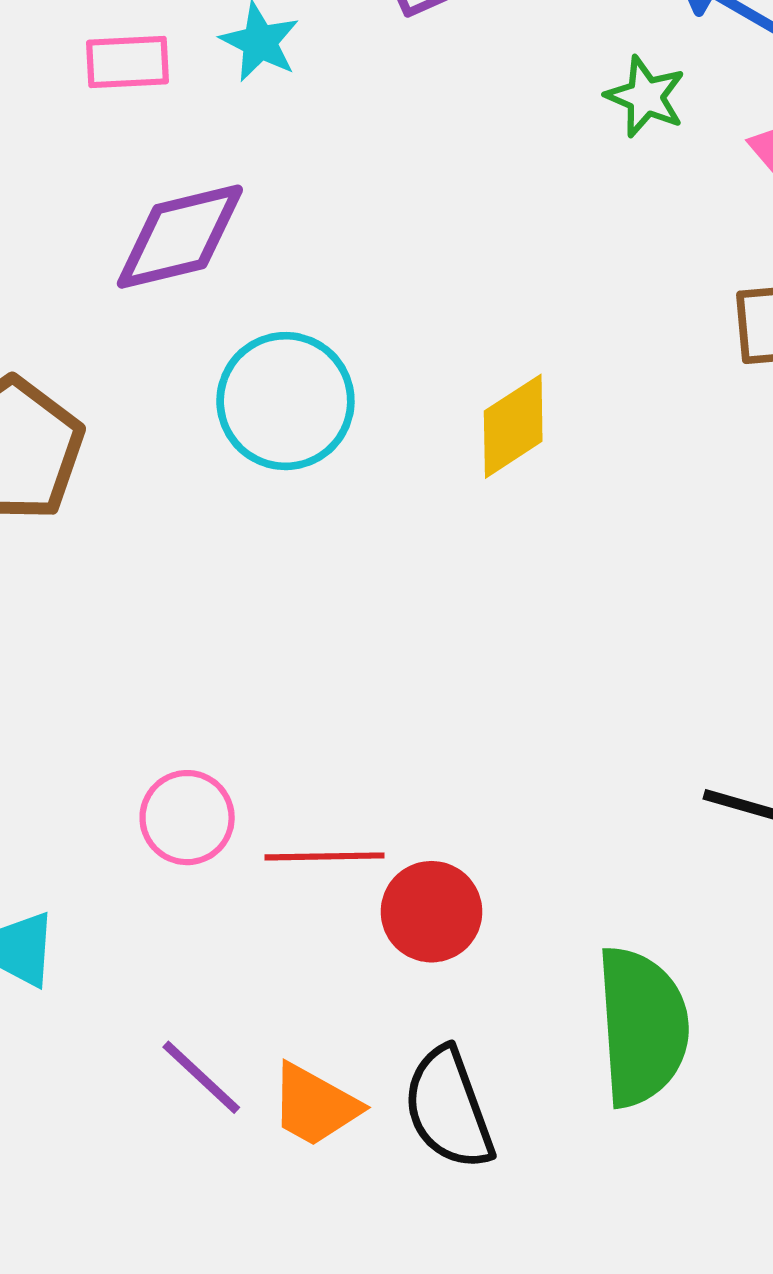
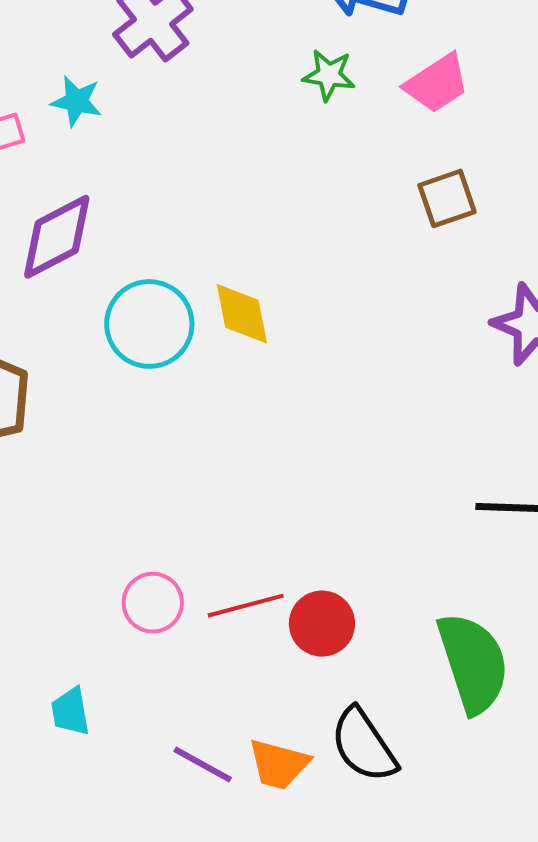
yellow diamond: (513, 426) -> (242, 314), moved, turned -54

